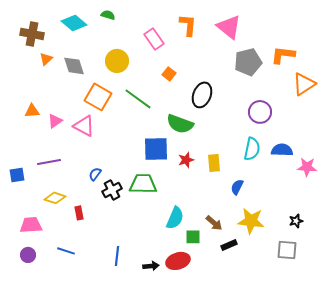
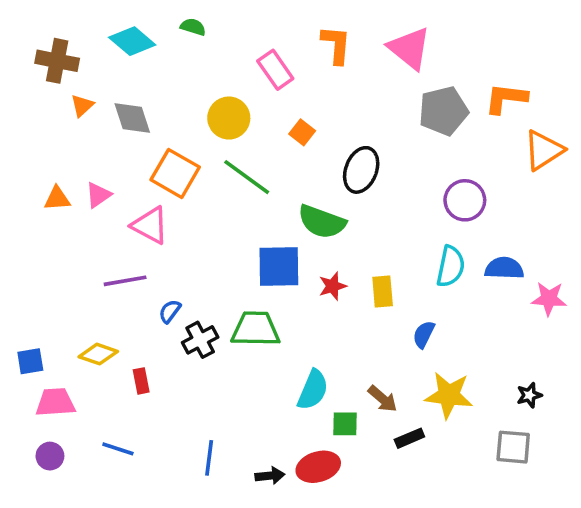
yellow circle: (117, 61) -> (229, 118), moved
pink triangle: (55, 121) -> (98, 195), moved
purple line: (49, 162) -> (125, 281), moved
blue square: (17, 175) -> (30, 361), moved

